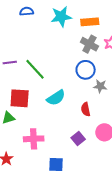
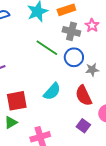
green line: (35, 69) -> (47, 48), moved
red semicircle: (86, 109) -> (84, 96), size x1.5

